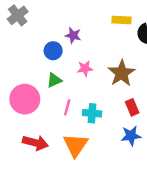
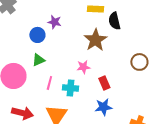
pink star: (85, 68) -> (83, 67), moved
brown star: (122, 73) -> (95, 40), moved

